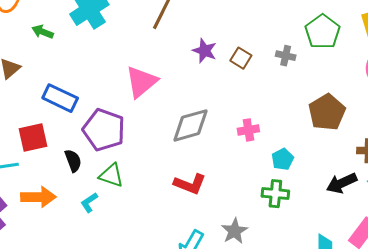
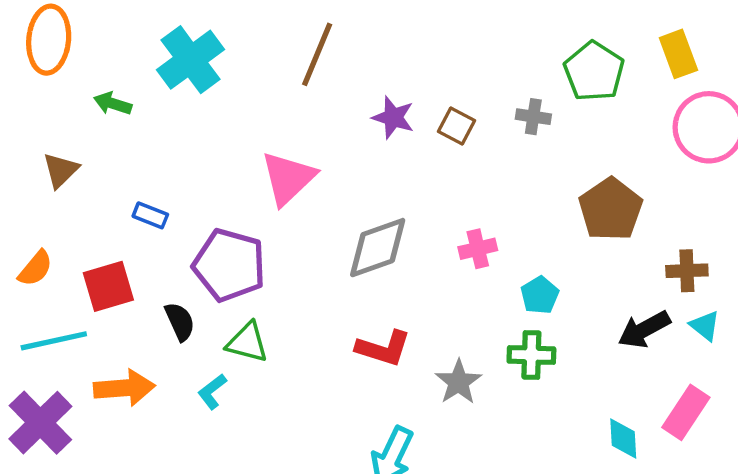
blue rectangle: (60, 98) -> (150, 215), size x0.6
gray star: (235, 231) -> (458, 382), moved

